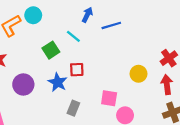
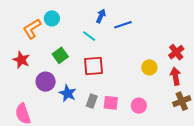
green square: (51, 50) -> (60, 55), moved
red square: (77, 70) -> (93, 66), size x1.5
blue star: (58, 82) -> (68, 93), moved
pink square: (109, 98) -> (111, 103), moved

